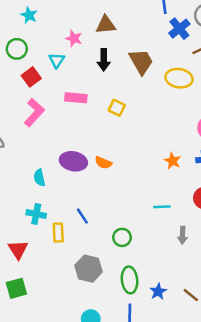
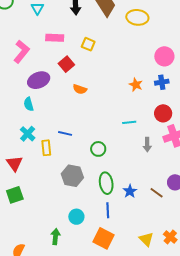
red square: (31, 77) -> (66, 64), moved
purple ellipse: (73, 161) -> (39, 80), moved, turned -30
cyan cross: (36, 214) -> (28, 134), turned 35
blue line: (82, 216) -> (65, 133), turned -40

